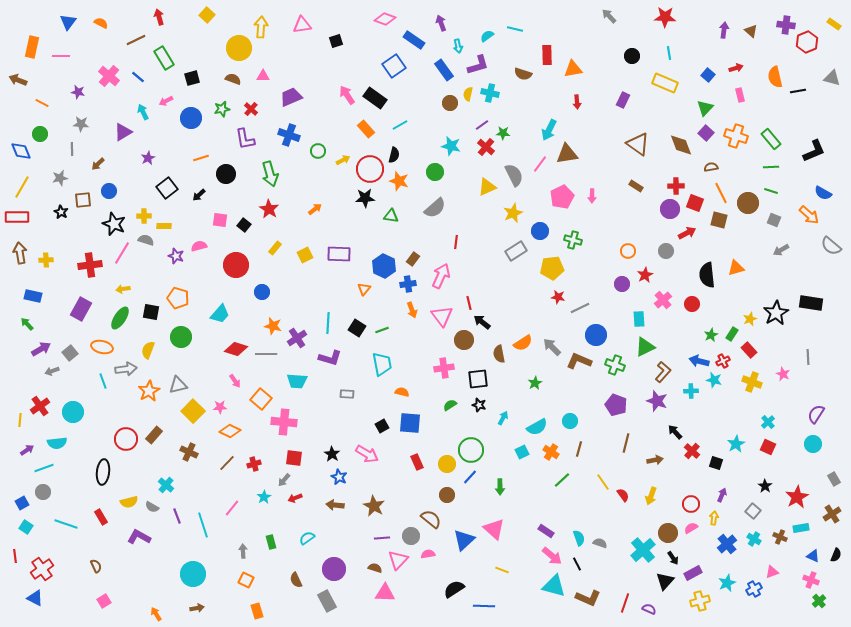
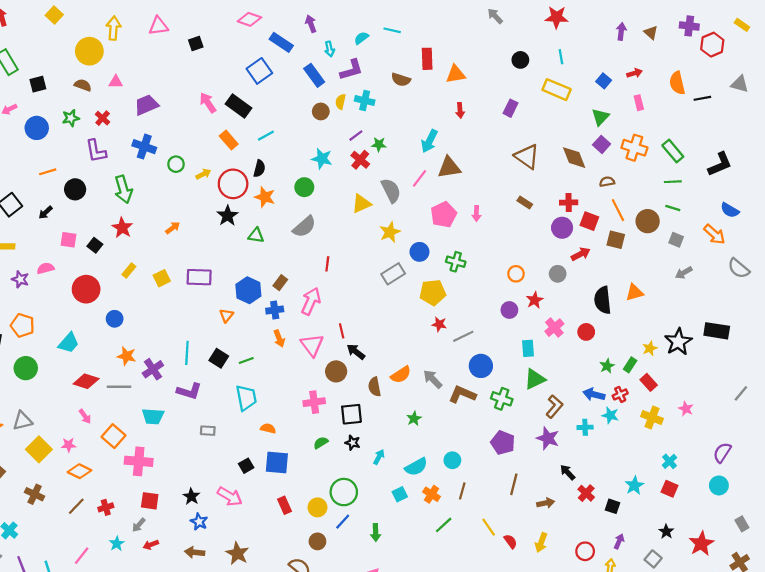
black star: (365, 198) -> (228, 216), turned -30
gray line: (808, 357) -> (741, 393), moved, turned 42

